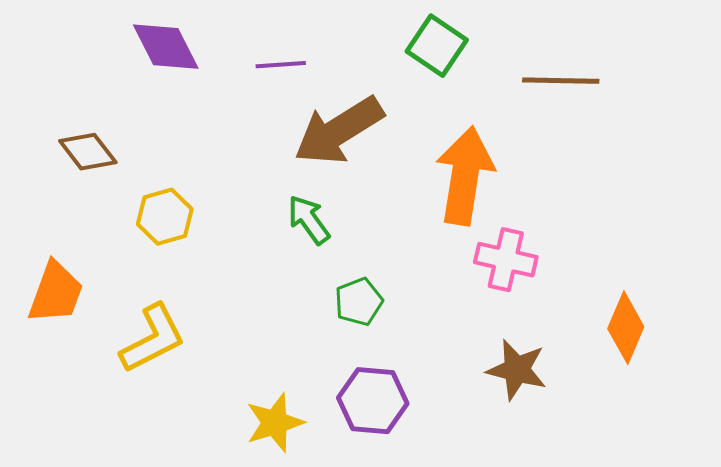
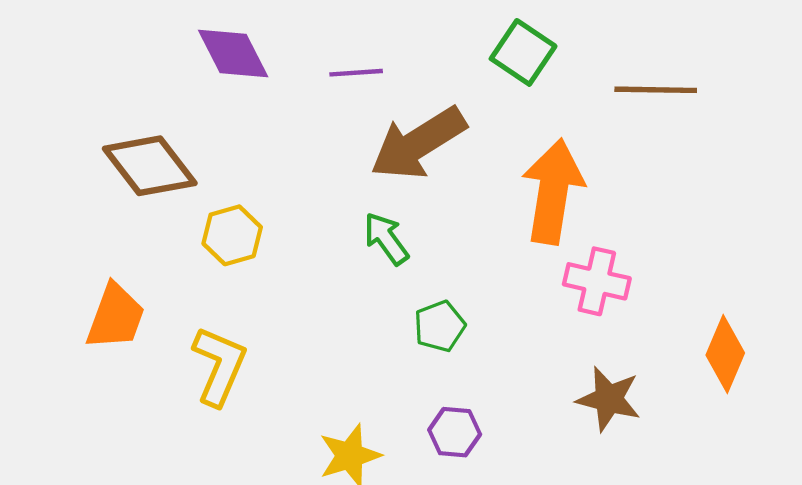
brown diamond: (88, 152) -> (150, 166), size x1.5
yellow L-shape: (153, 339) -> (219, 366), turned -40
purple hexagon: (373, 401) -> (455, 432), size x0.7

